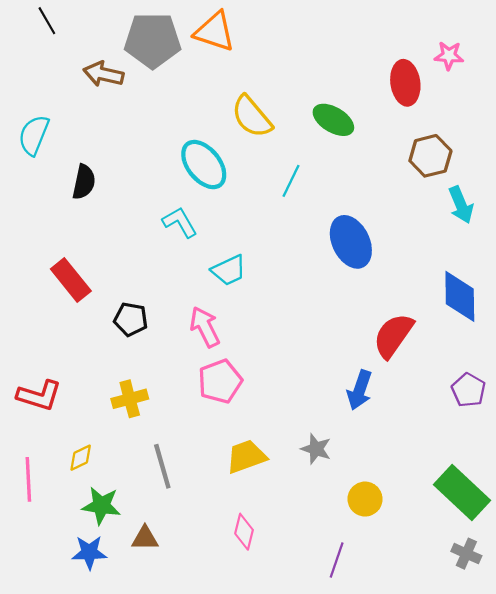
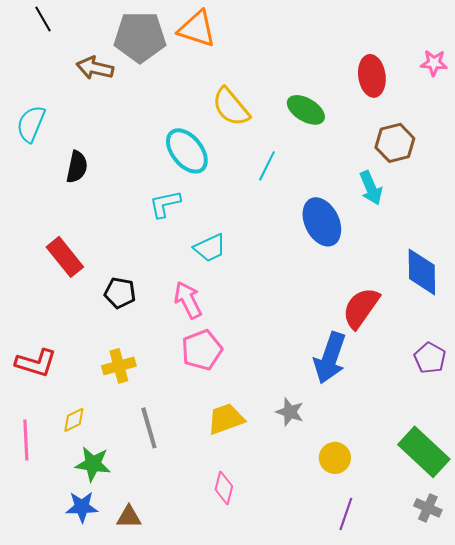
pink star: (449, 56) -> (434, 63), moved
cyan arrow: (461, 205) -> (371, 188), moved
cyan L-shape: (180, 222) -> (165, 204), turned -72
blue arrow: (360, 390) -> (330, 358), size x1.4
brown triangle: (145, 538) -> (129, 517), moved
purple line: (337, 560) -> (346, 514), moved

